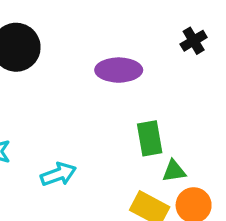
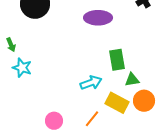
cyan arrow: (58, 174) -> (91, 83), moved

